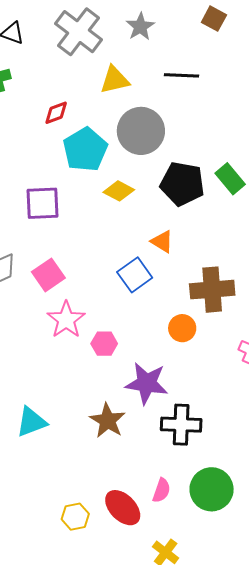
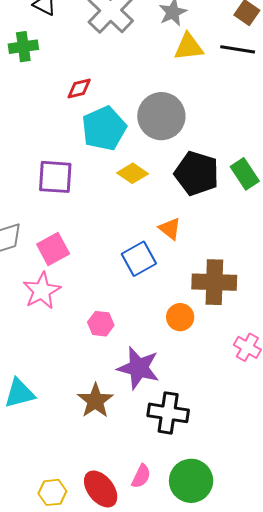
black line: (181, 75) -> (238, 49), moved
yellow triangle: (115, 80) -> (189, 47), moved
pink star: (66, 320) -> (42, 291), moved

